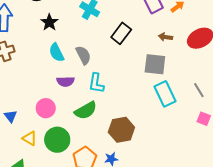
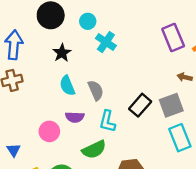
black rectangle: (121, 33) -> (140, 105), moved
gray square: (155, 64) -> (171, 105), turned -30
pink circle: (46, 108) -> (49, 131), moved

